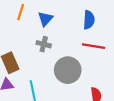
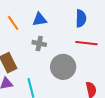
orange line: (21, 12) -> (13, 23), moved, turned -49
blue triangle: (45, 19) -> (40, 19), turned 42

